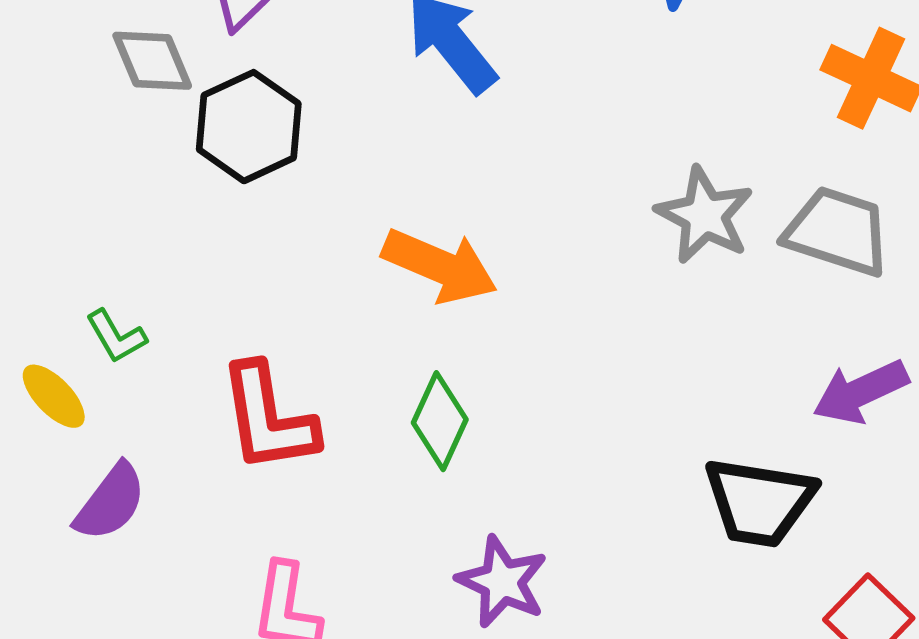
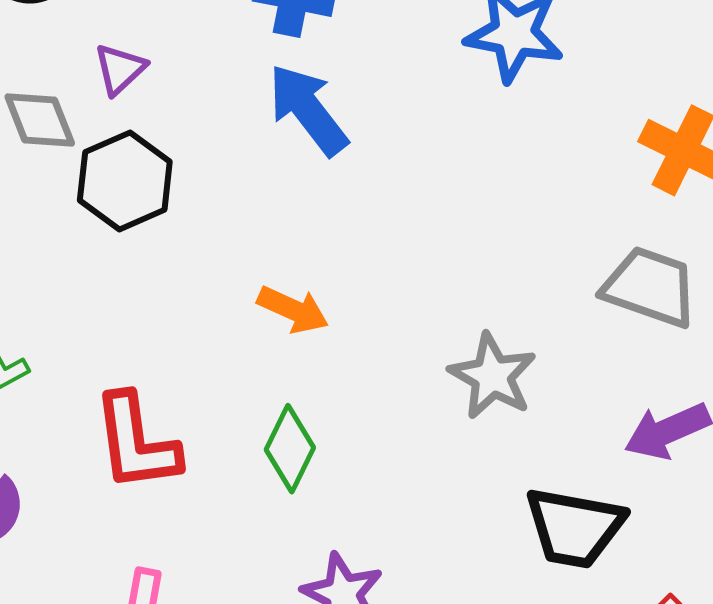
gray star: (705, 215) -> (492, 376), moved
orange arrow: (440, 266) -> (293, 310), size x0.7

